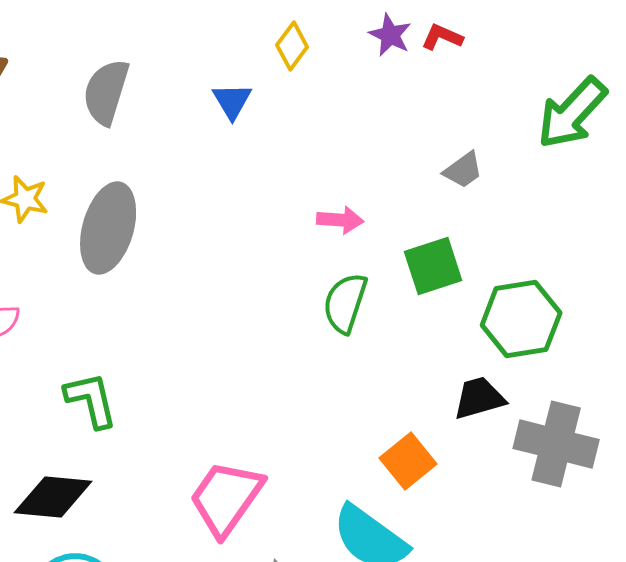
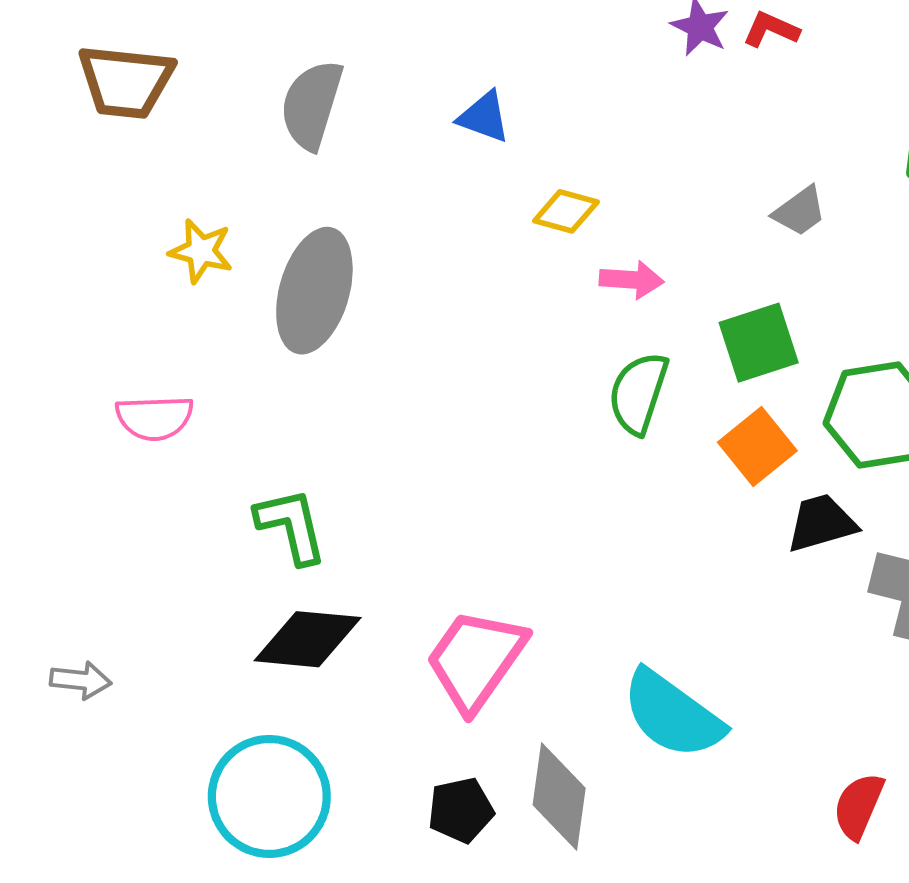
yellow diamond: (292, 46) -> (566, 211), moved, turned 69
blue triangle: (232, 101) -> (484, 117), turned -39
orange square: (408, 461) -> (757, 446), moved
black diamond: (53, 497) -> (308, 639), moved

